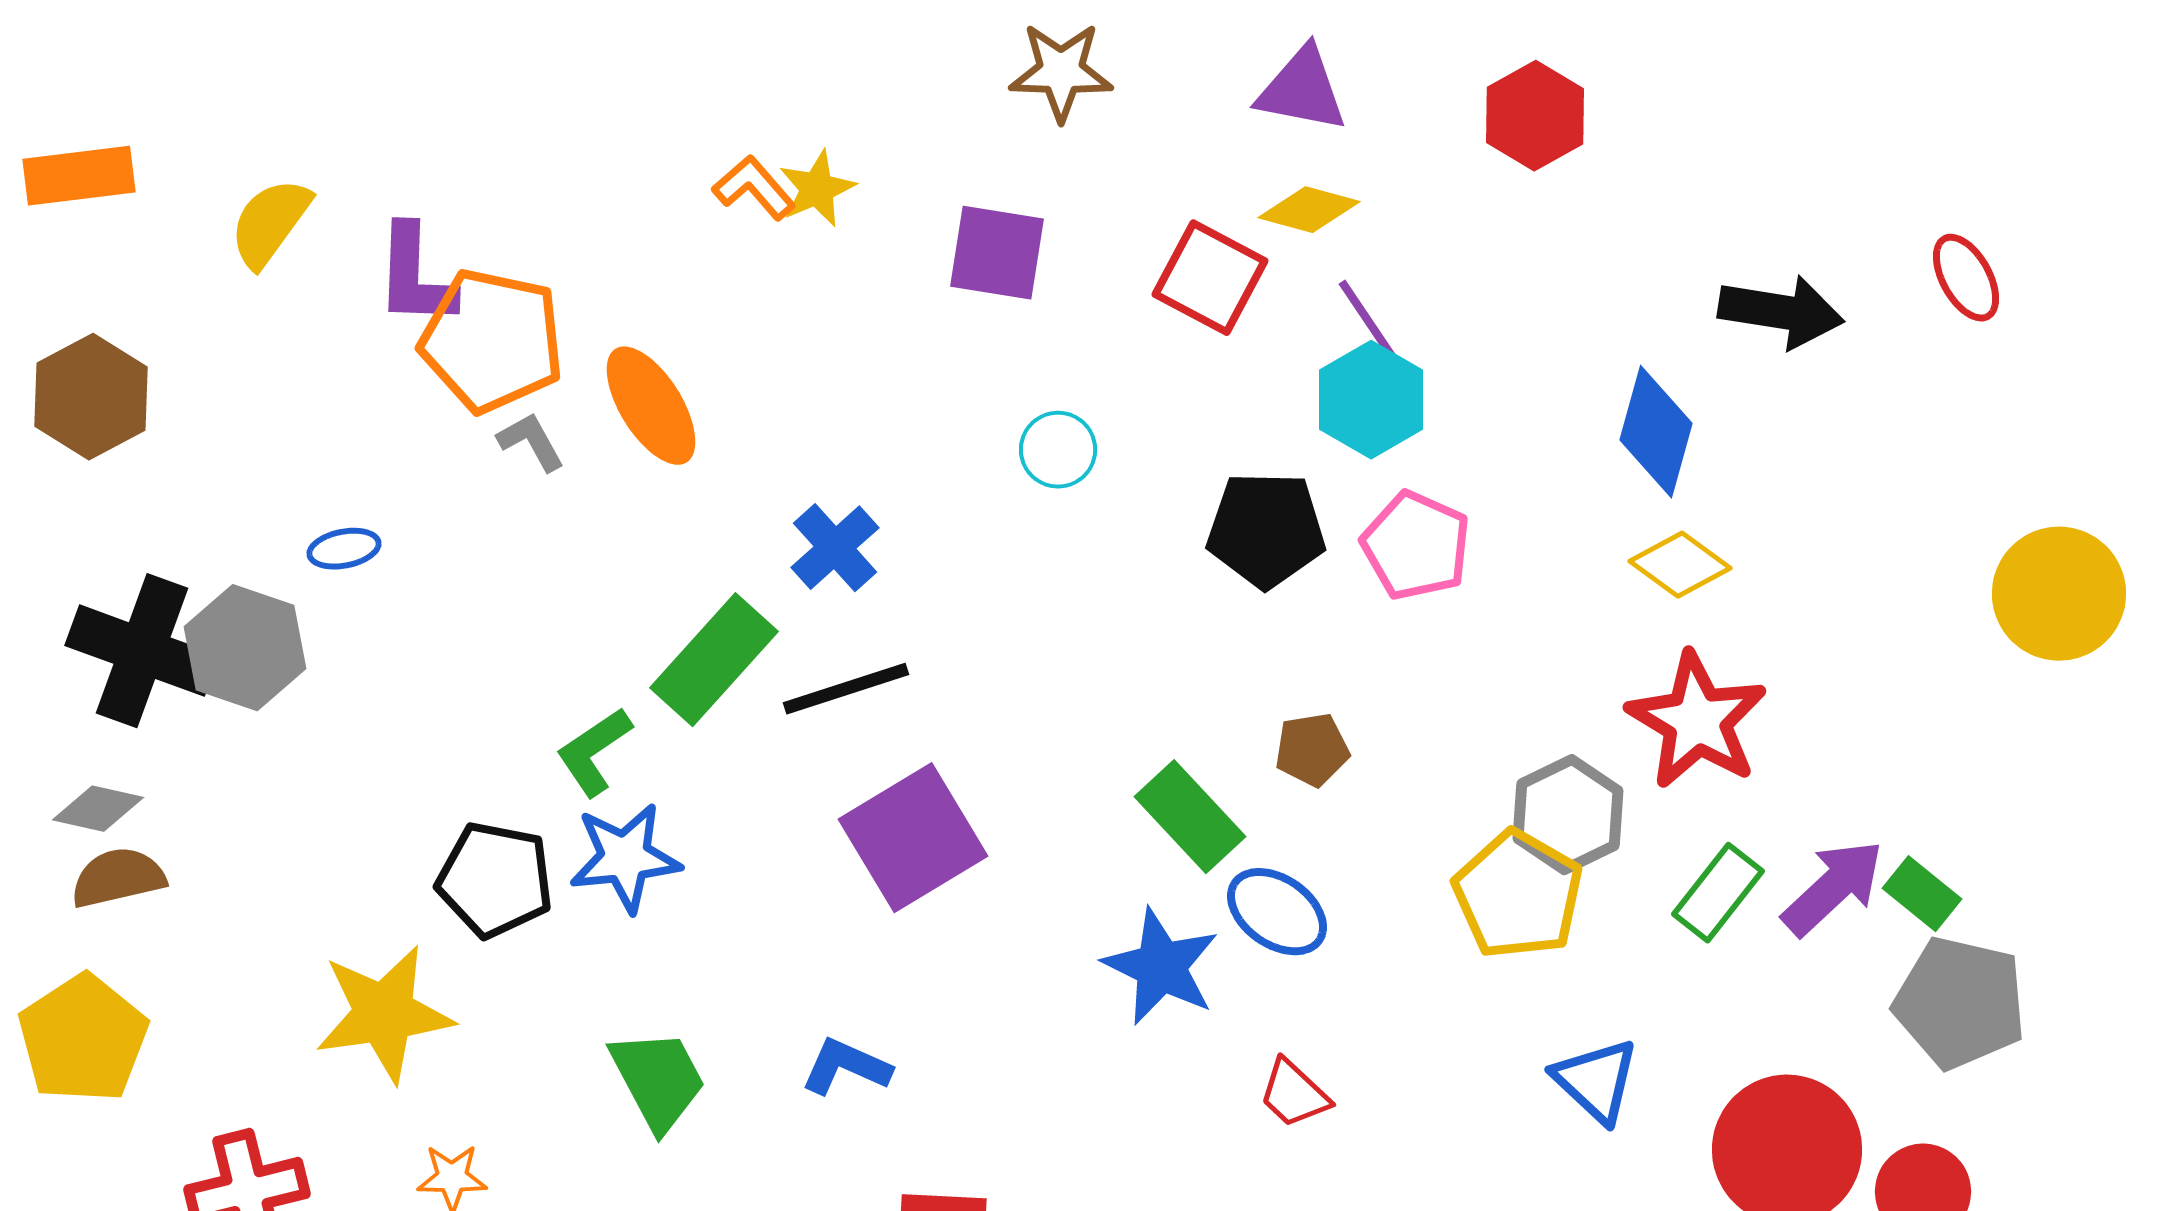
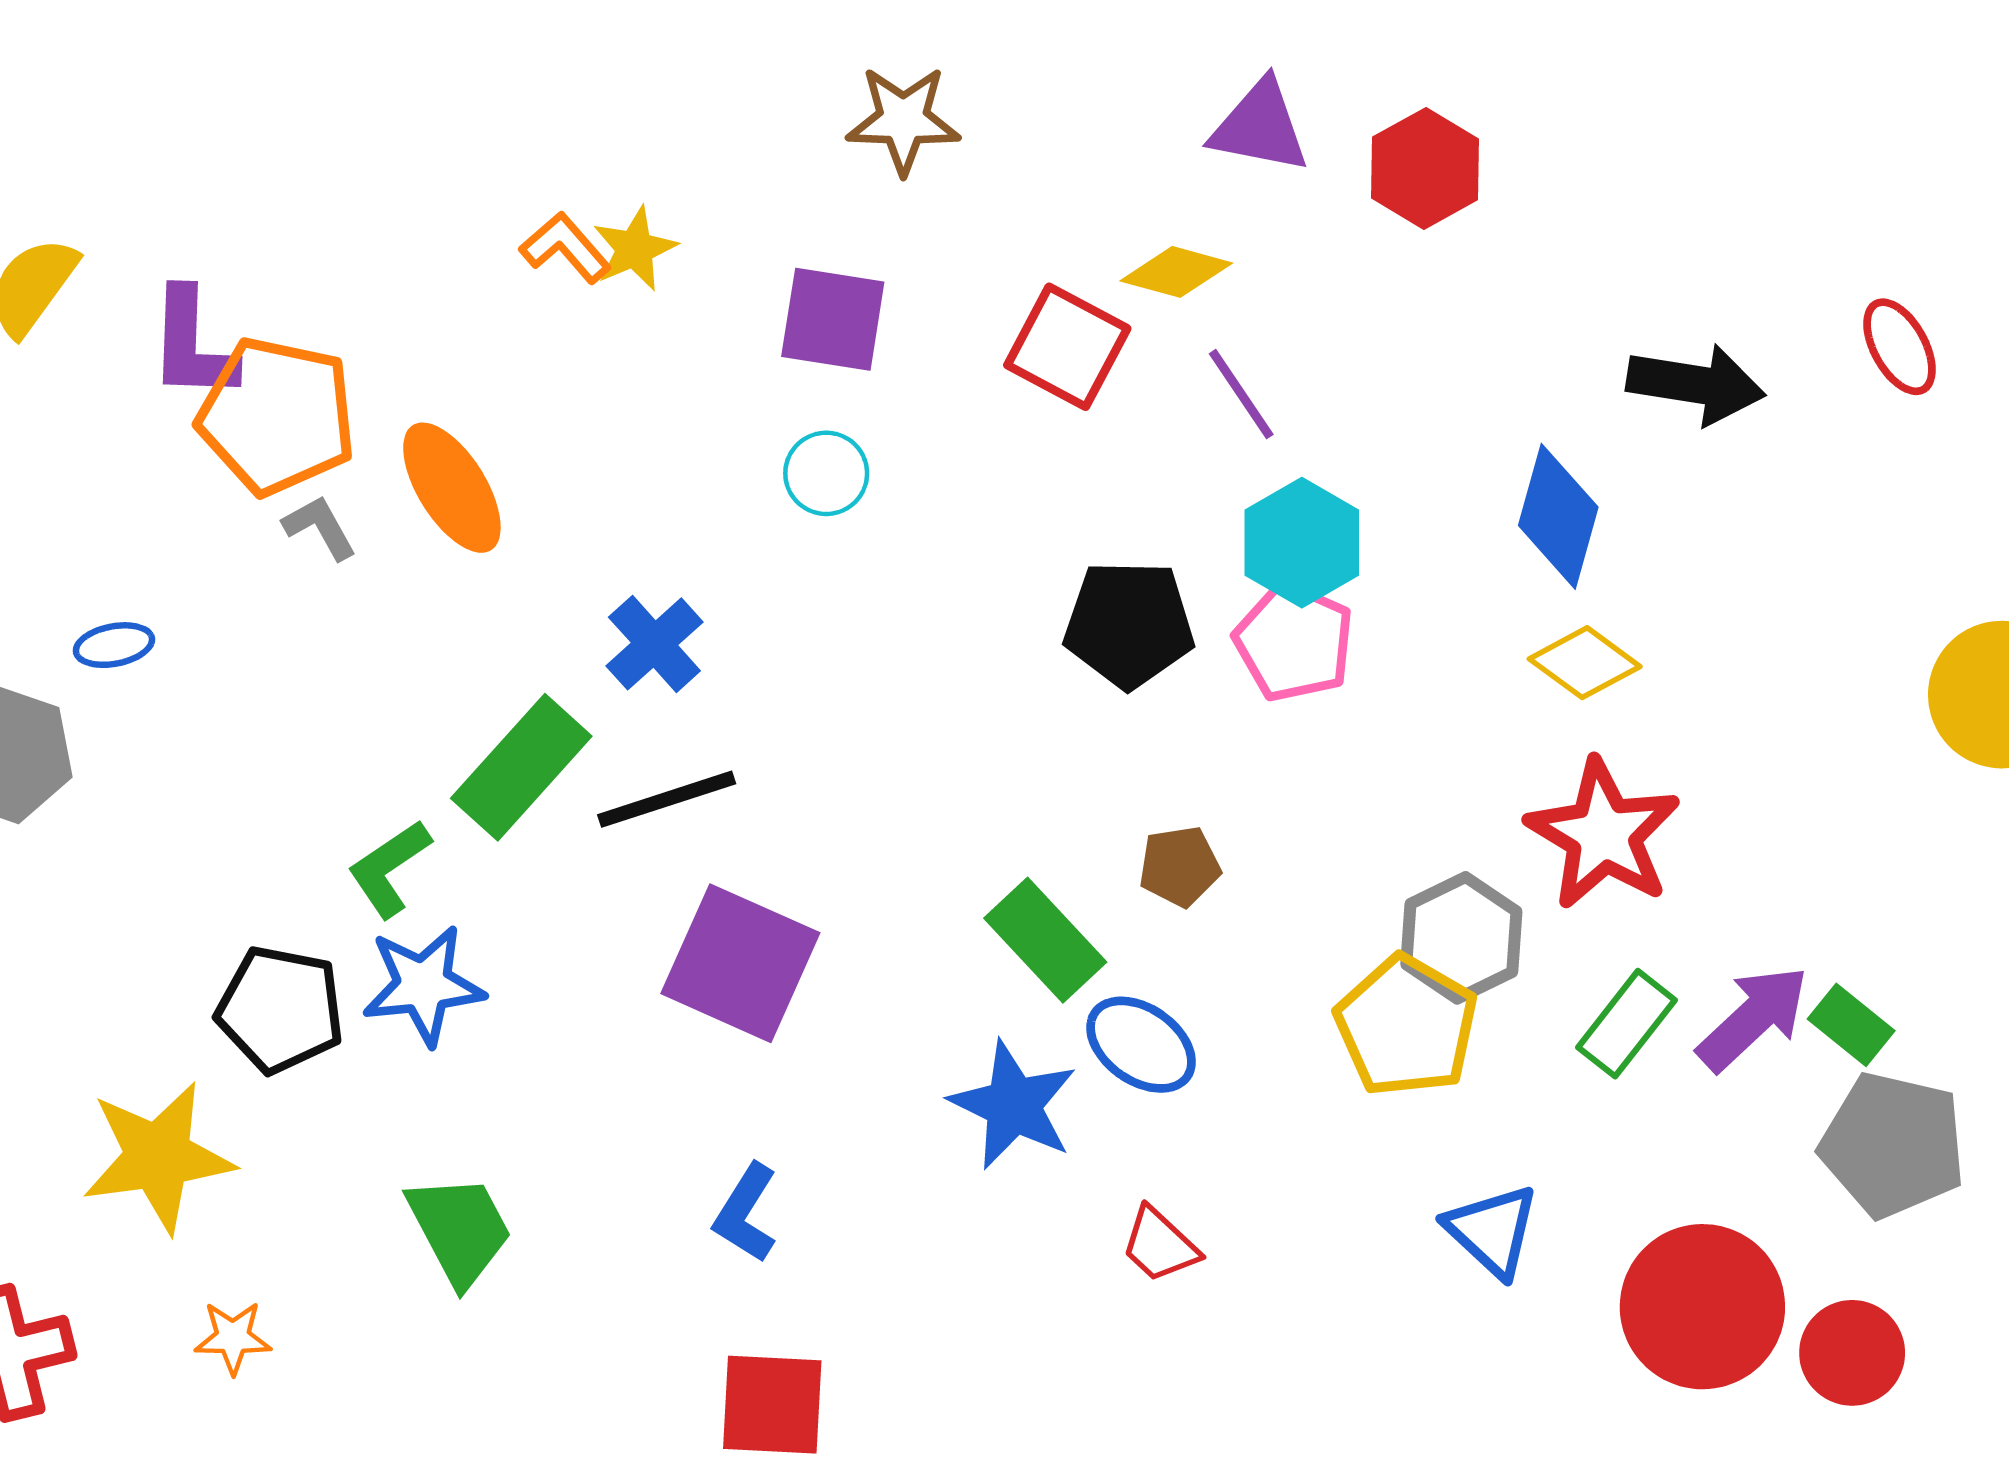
purple triangle: (1302, 90) -> (1260, 127), moved
cyan hexagon: (1371, 400) -> (1302, 543), moved
cyan circle: (1058, 450) -> (826, 473), moved
purple square: (913, 838) -> (740, 963), turned -35
blue L-shape: (846, 1067) -> (746, 1213), moved, turned -82

